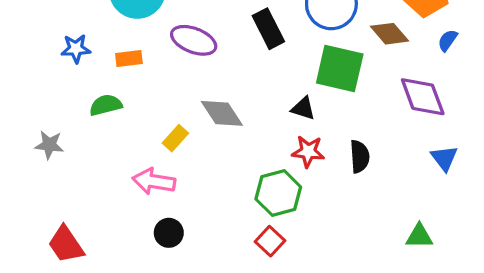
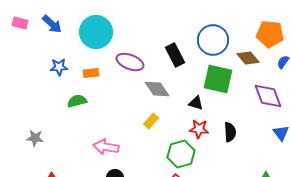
gray diamond: (222, 113) -> (157, 89), moved
yellow rectangle: (175, 138) -> (151, 121), moved
gray star: (49, 145) -> (35, 138), moved

